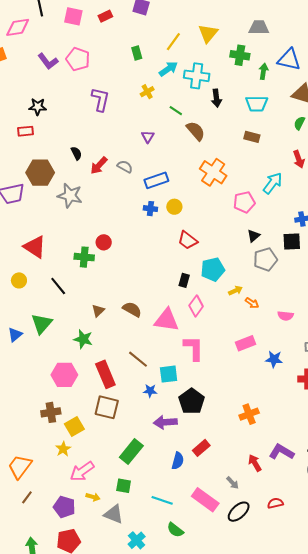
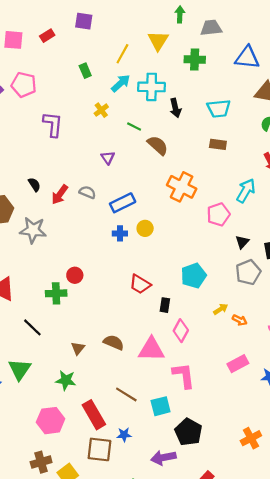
green arrow: (263, 71) -> (180, 14), moved
black triangle: (254, 236) -> (242, 242), moved
red trapezoid: (188, 240) -> (140, 284), moved
cyan pentagon: (213, 269) -> (194, 276), moved
blue star: (150, 391) -> (124, 435), moved

